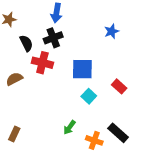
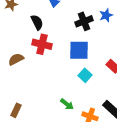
black cross: (53, 38) -> (84, 21), moved
black semicircle: (26, 43) -> (37, 22), moved
green arrow: (69, 127) -> (67, 104), turned -88

